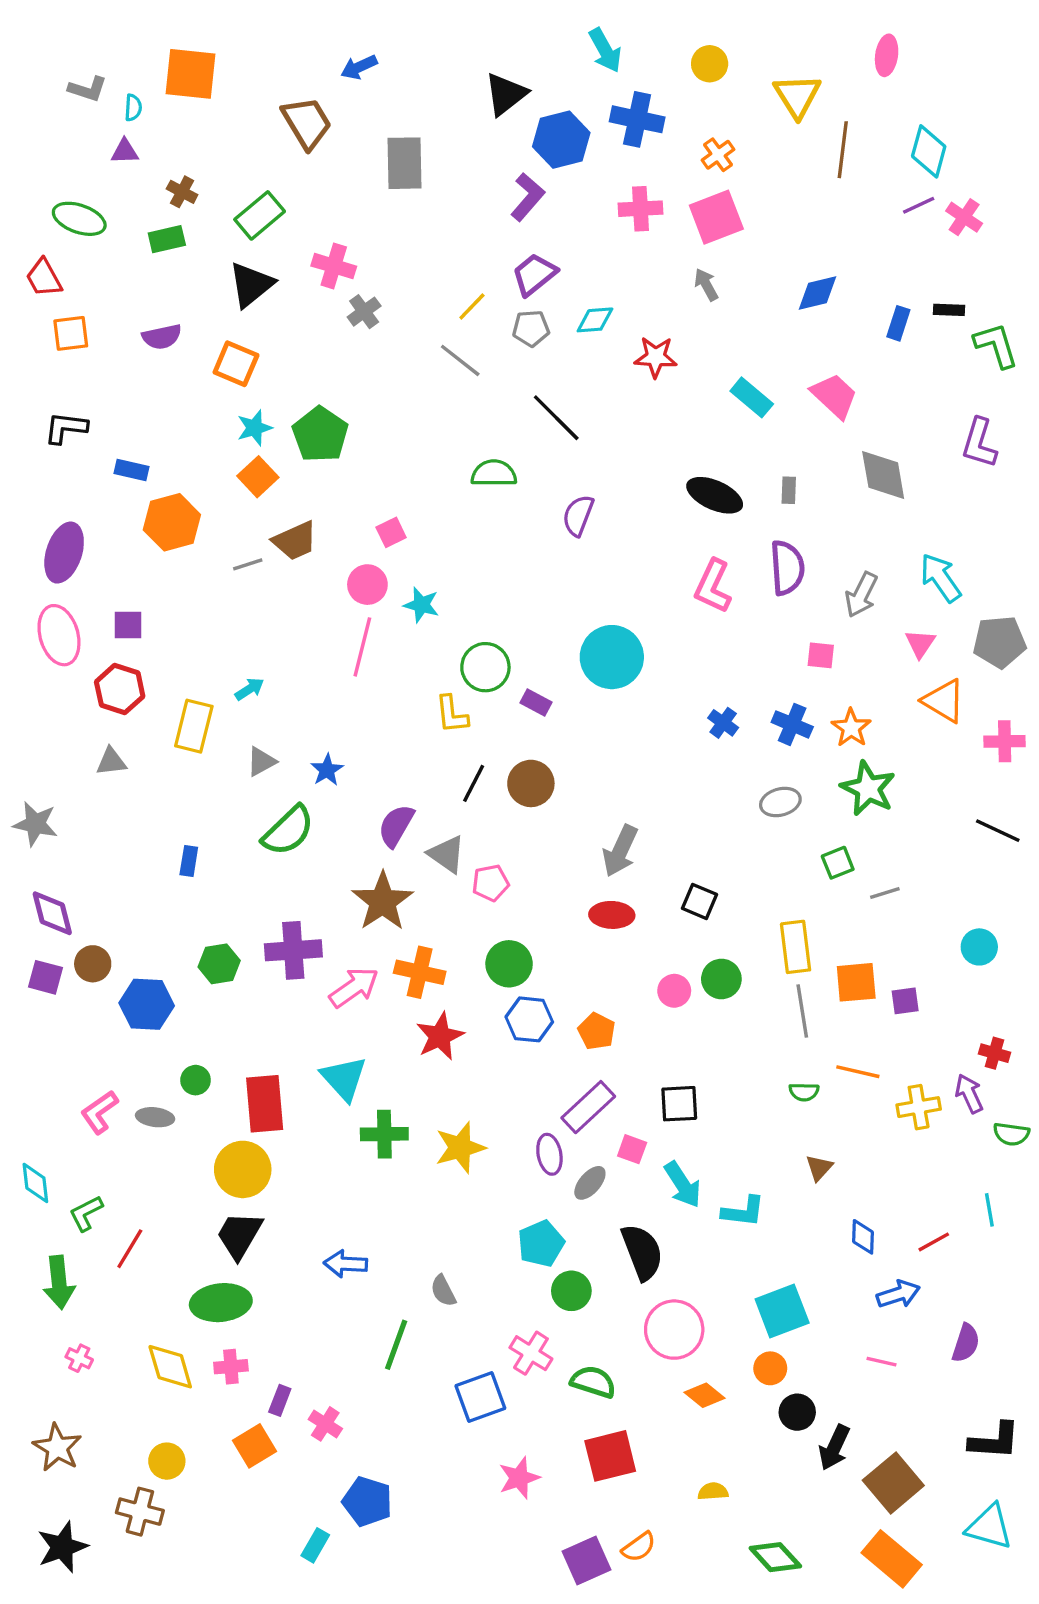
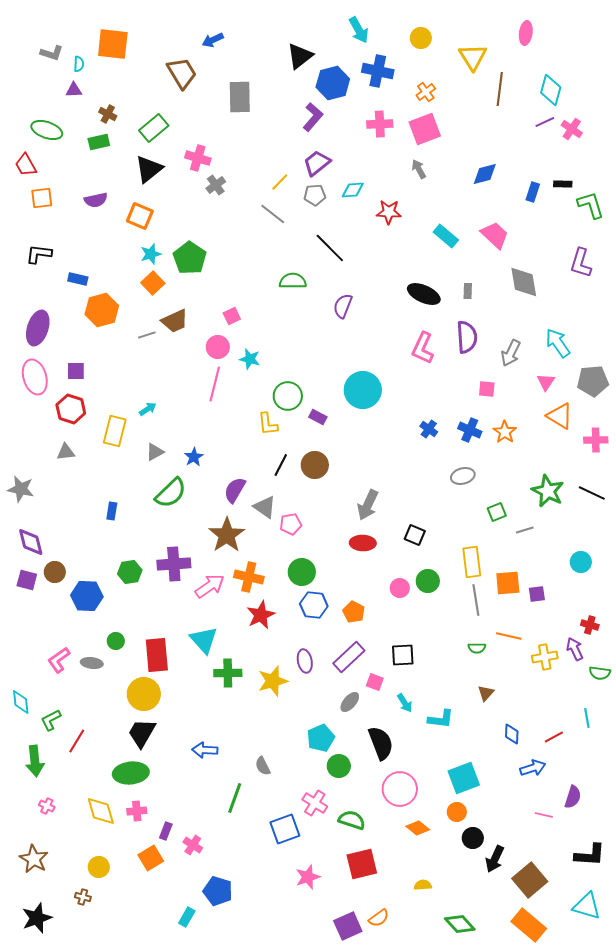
green star: (868, 789) -> (548, 491), moved
purple ellipse: (549, 1154) -> (305, 661), moved
cyan arrow: (683, 1185) -> (405, 703), size x0.7
pink line: (882, 1362) -> (544, 815), moved
brown cross: (140, 1512) -> (83, 897), size x0.6

